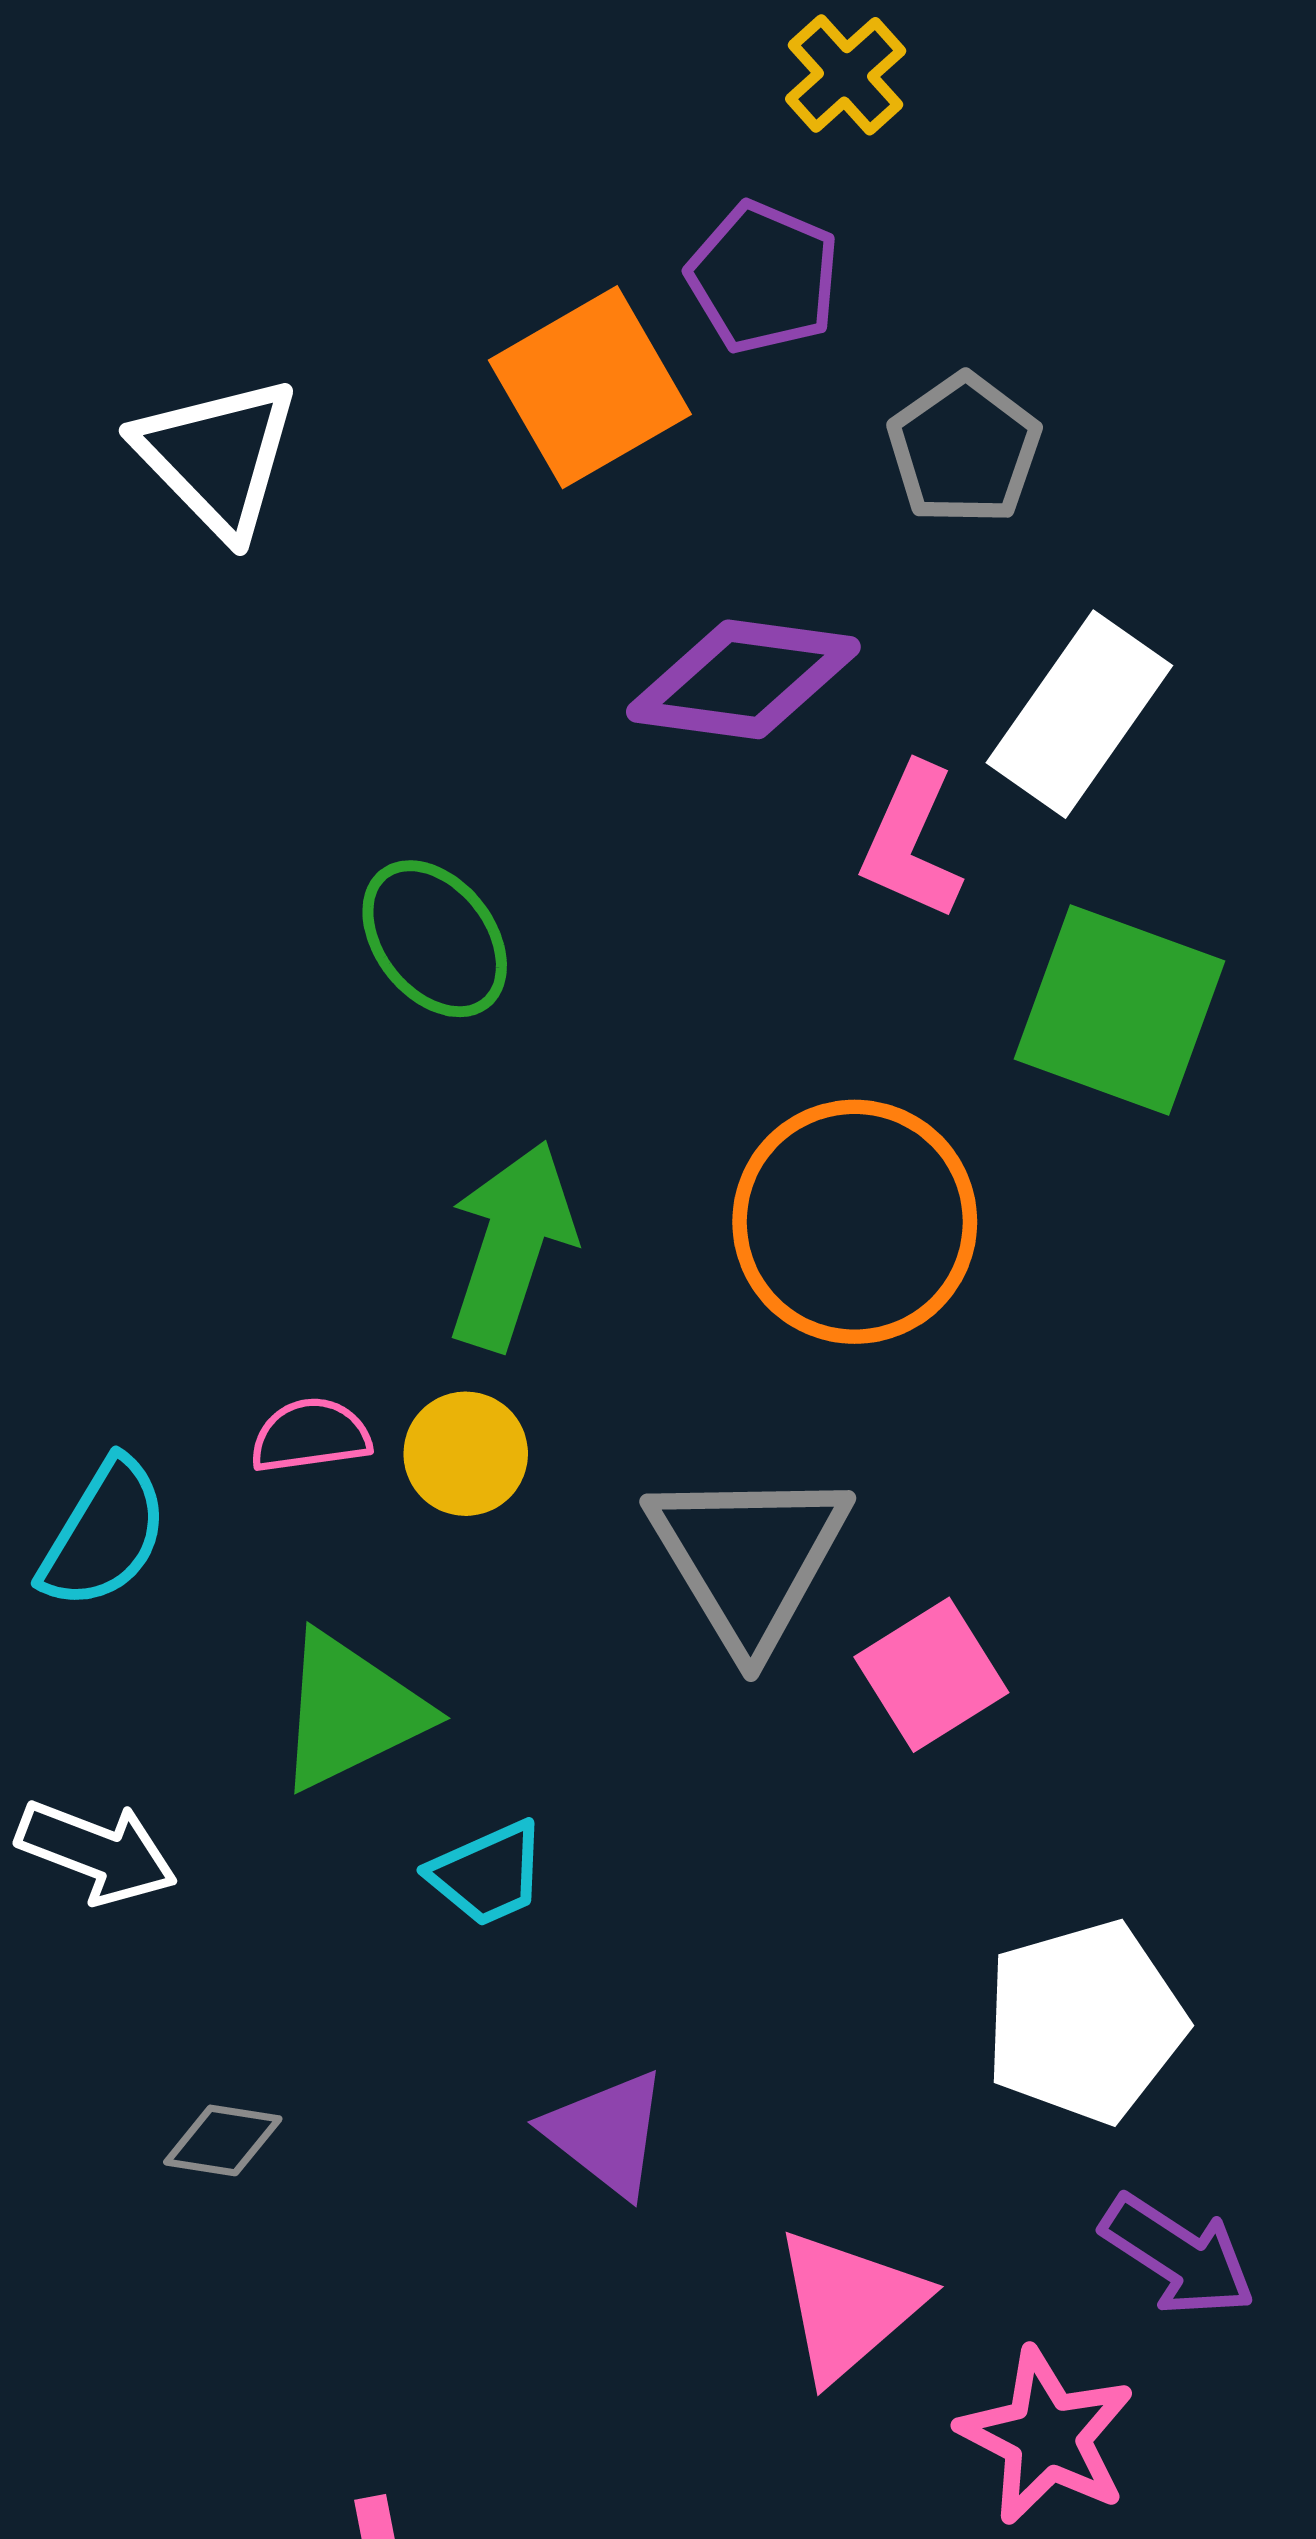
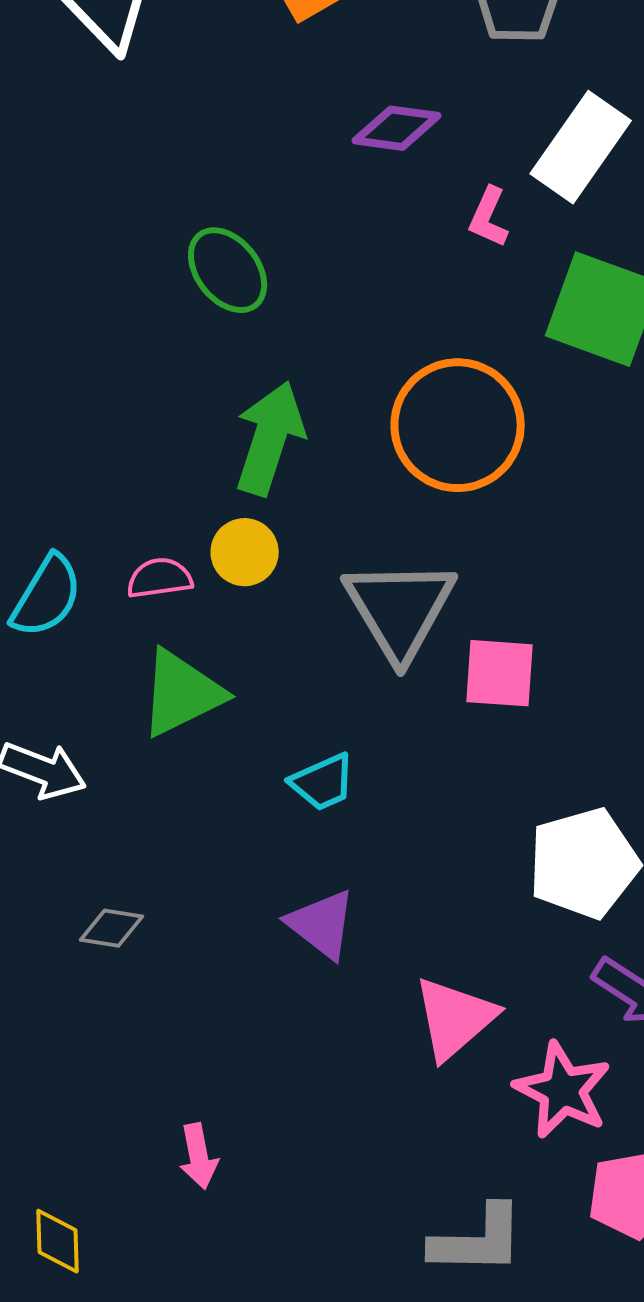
purple diamond: (743, 679) -> (397, 128), size x0.7
pink L-shape: (911, 842) -> (489, 217), size x0.7
pink semicircle: (310, 1435) -> (160, 578), moved
pink square: (931, 1675) -> (500, 673), turned 36
cyan trapezoid: (488, 1874) -> (323, 782), moved

